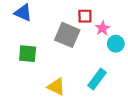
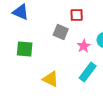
pink star: (103, 28) -> (84, 46), moved
gray square: (67, 35) -> (61, 32), size x0.7

